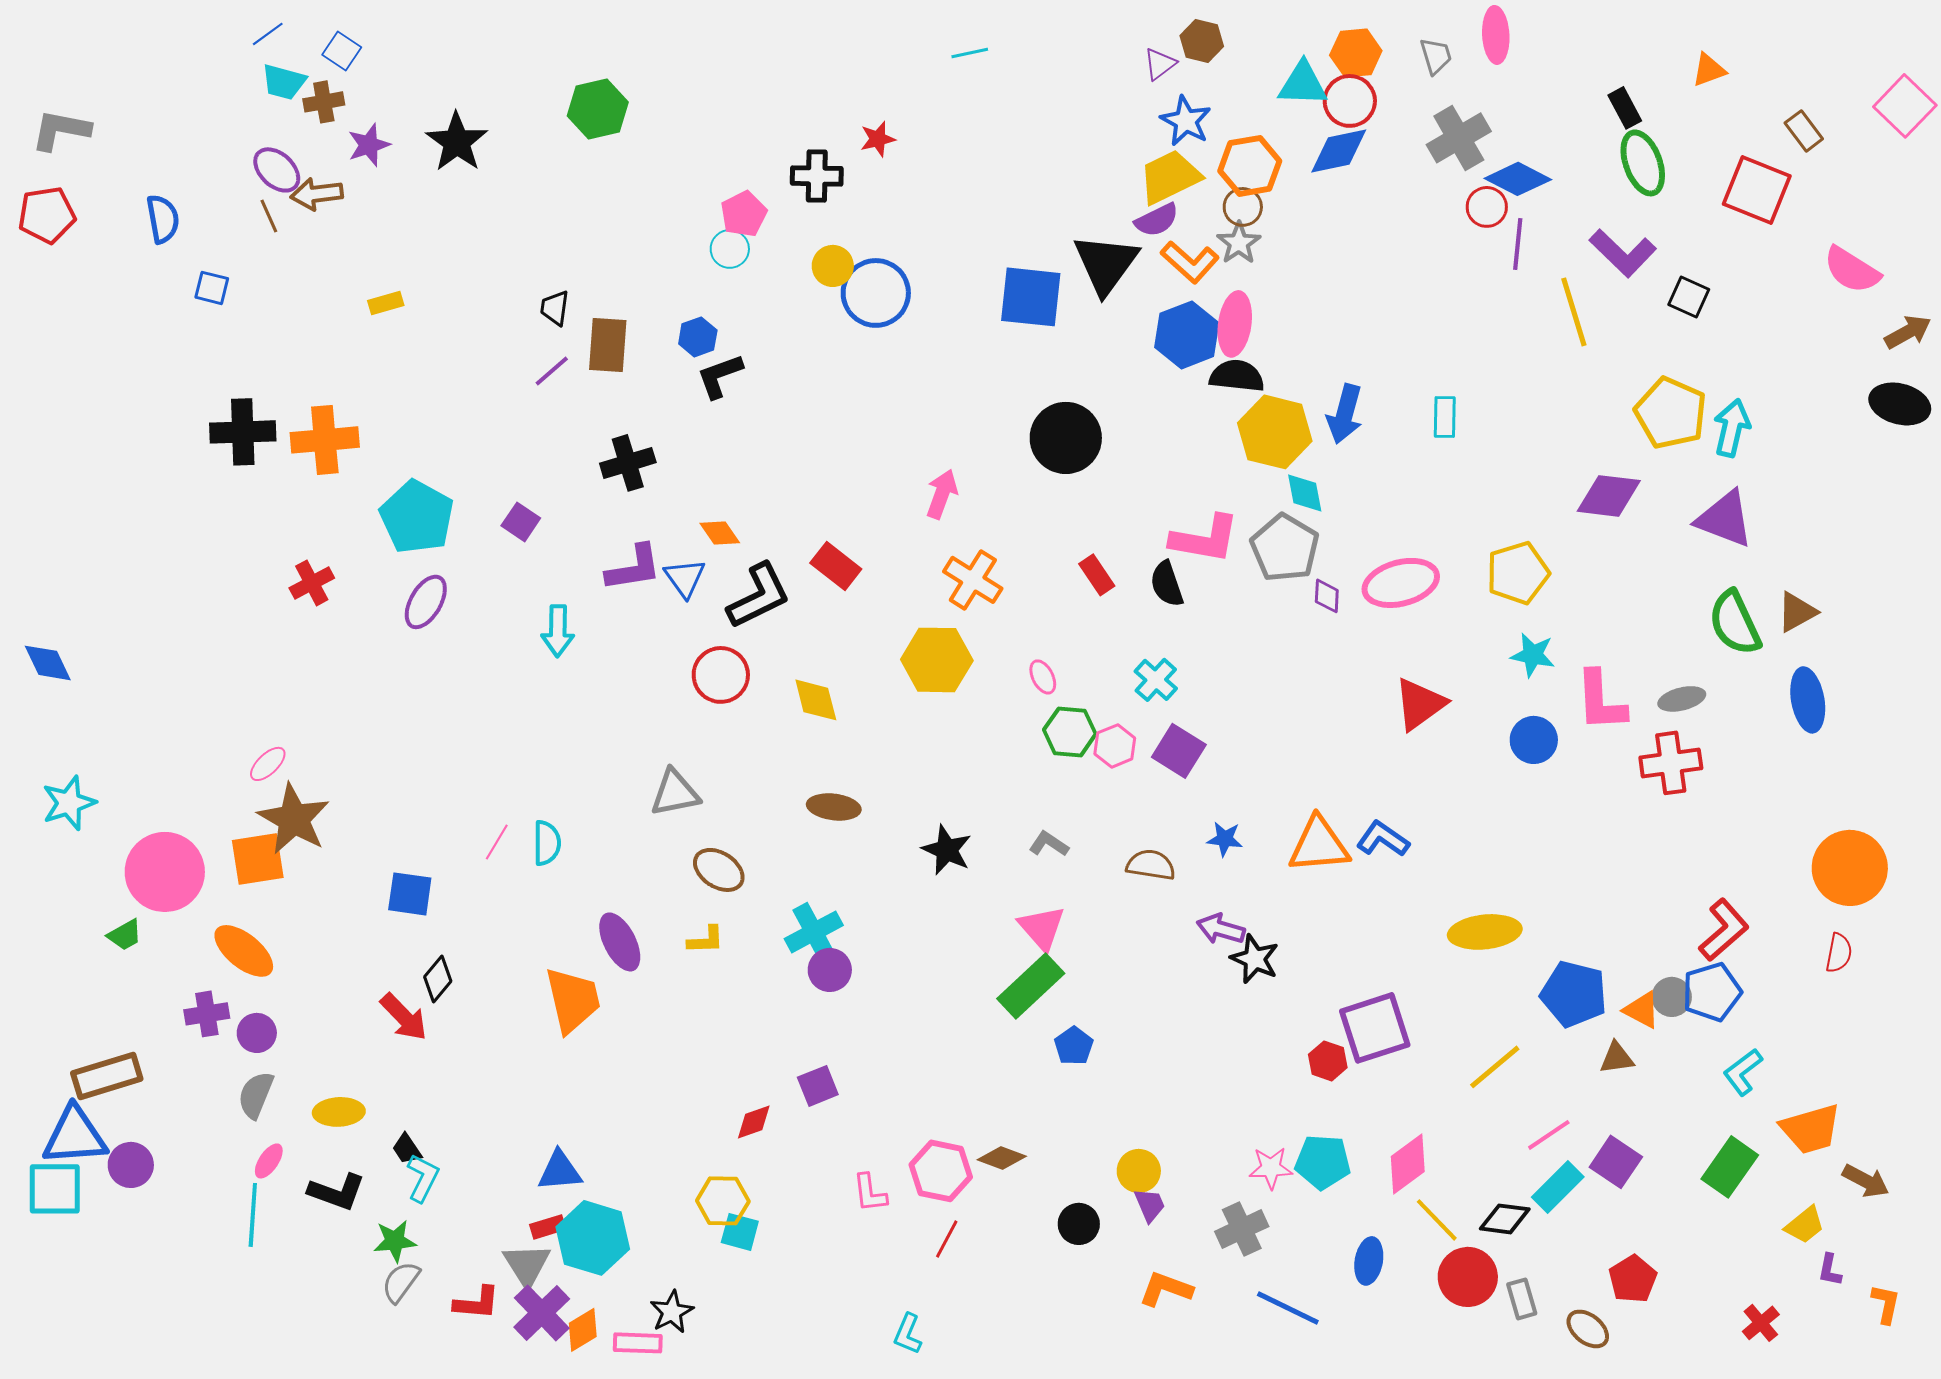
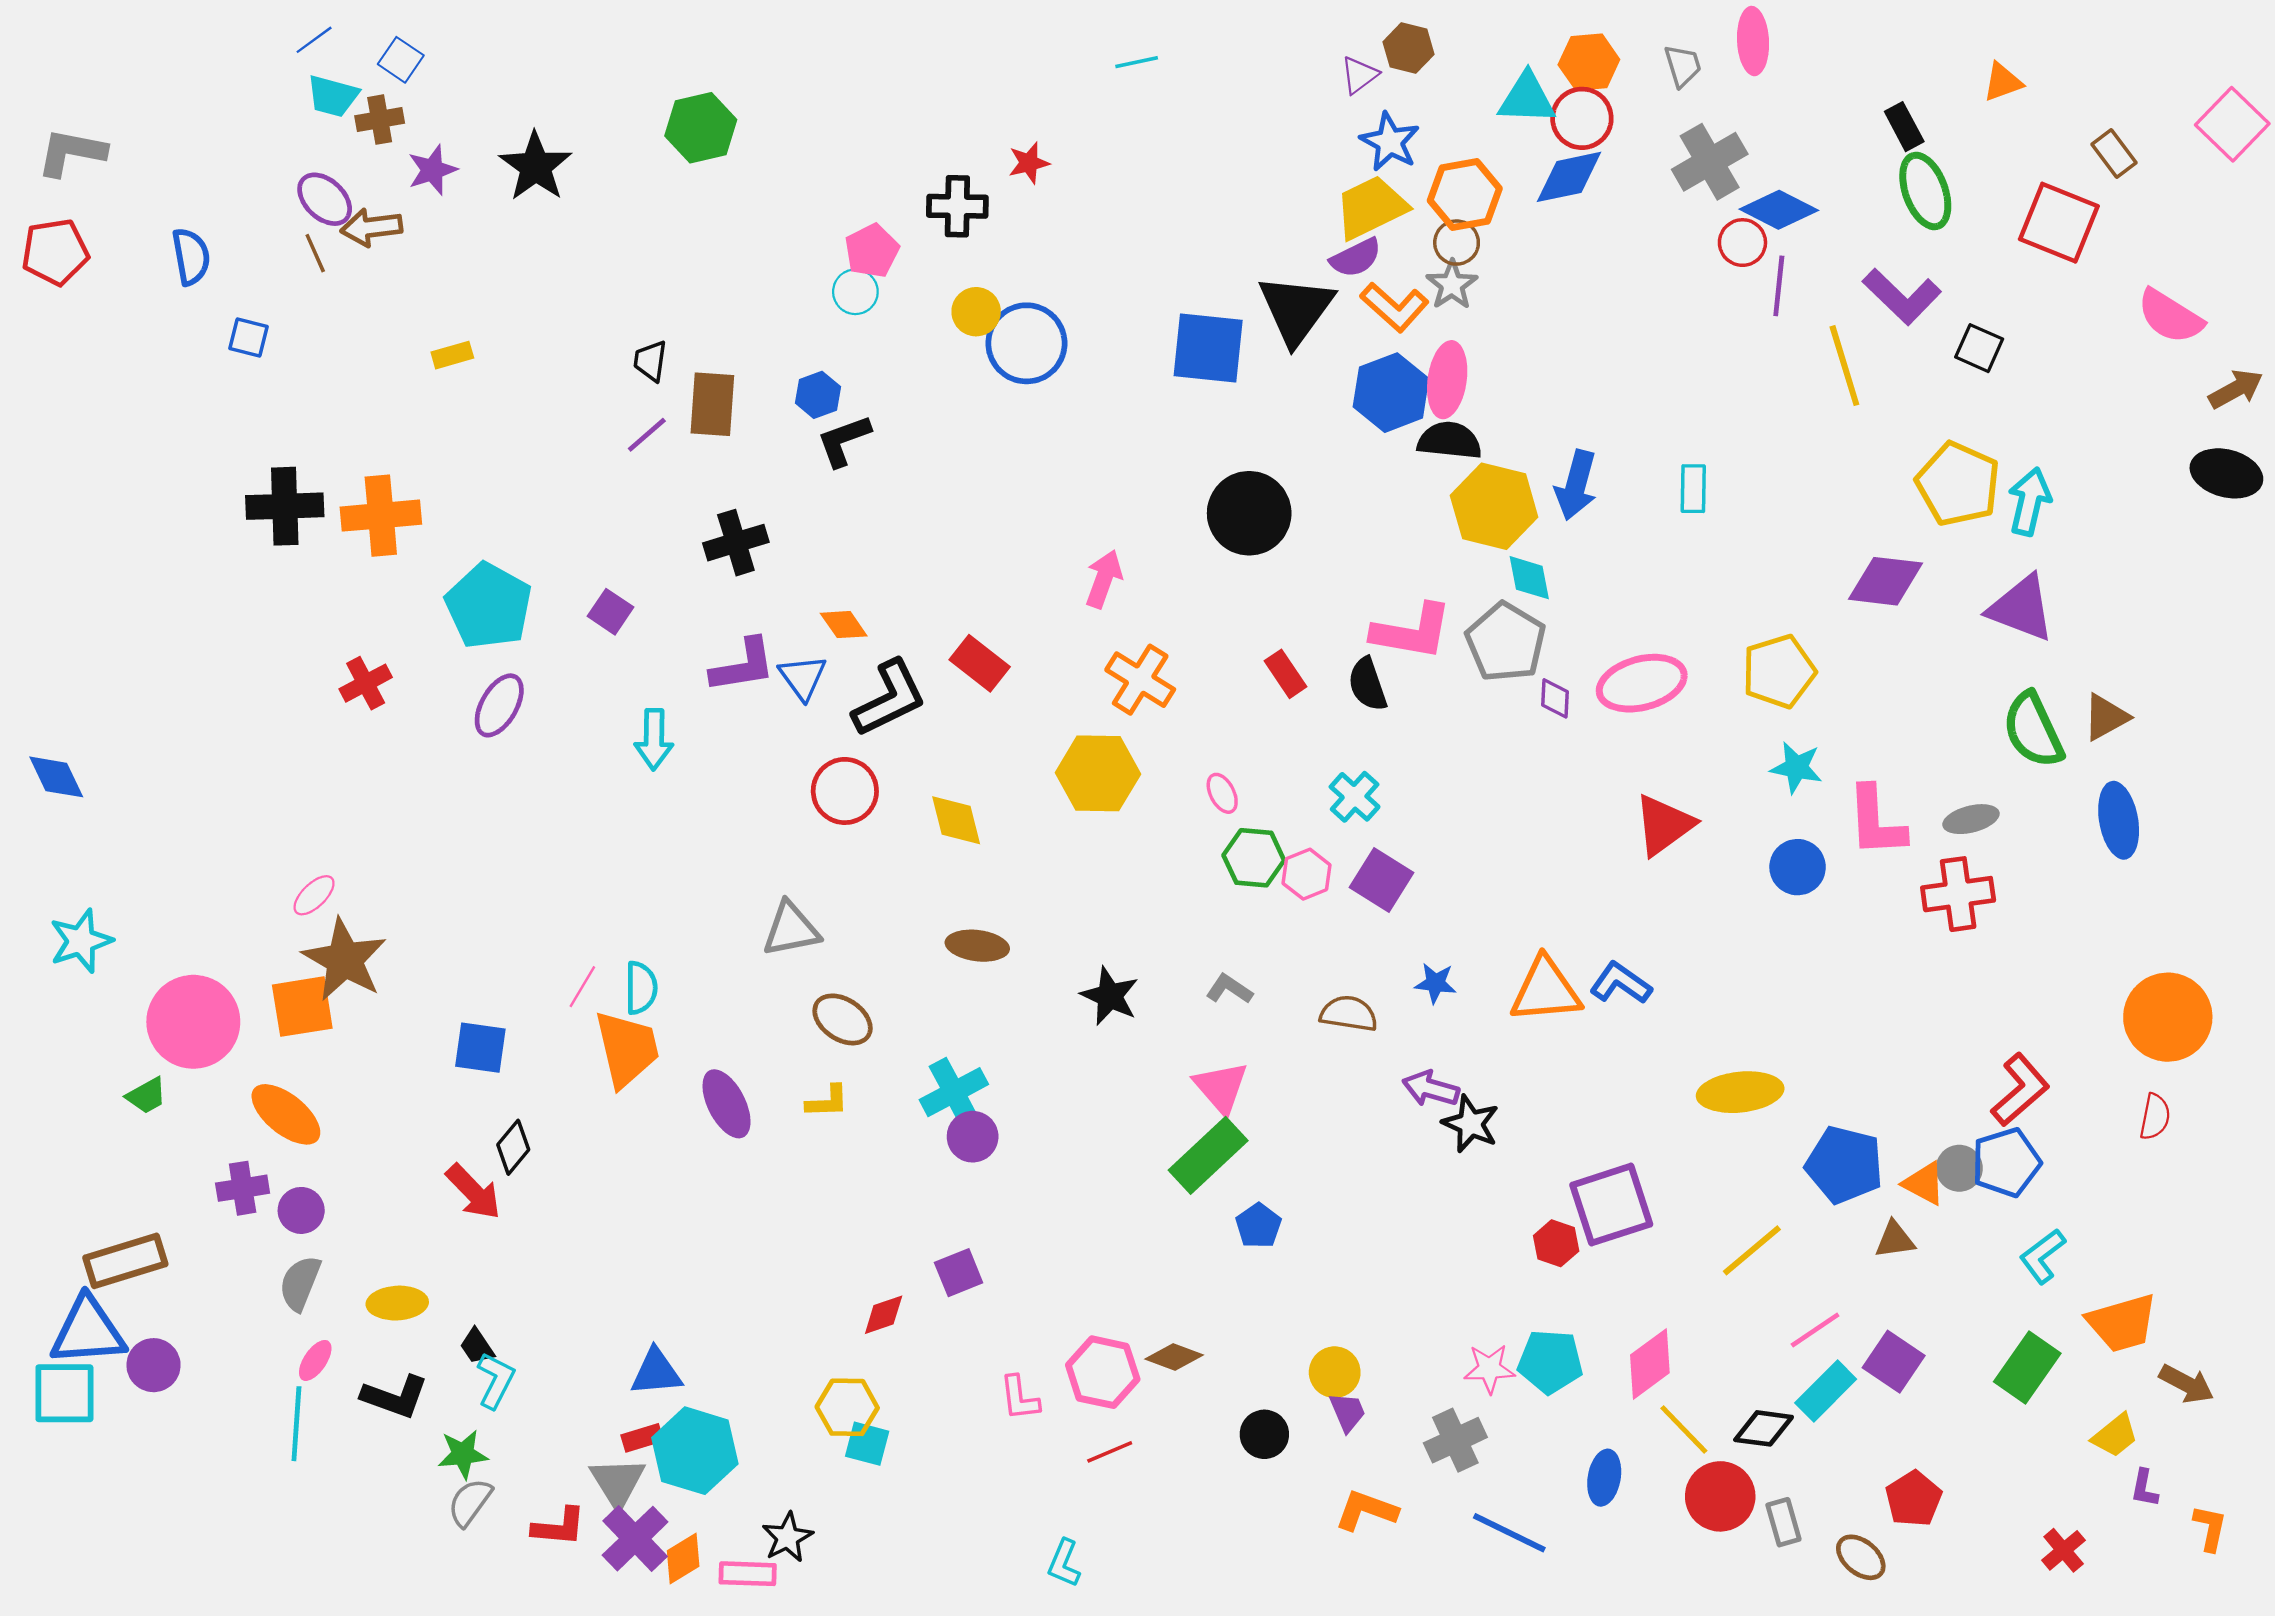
orange trapezoid: (573, 1000) -> (627, 1049), moved
red line: (947, 1239) -> (1110, 1452), turned 39

